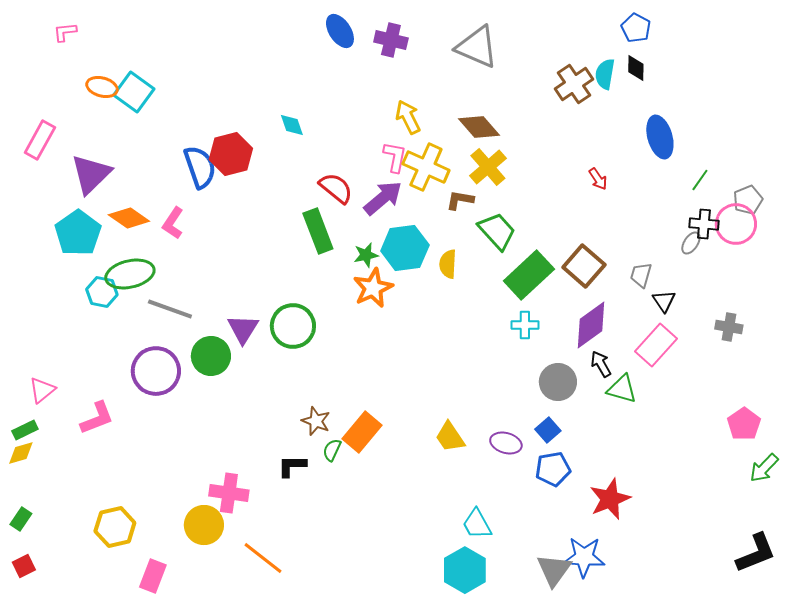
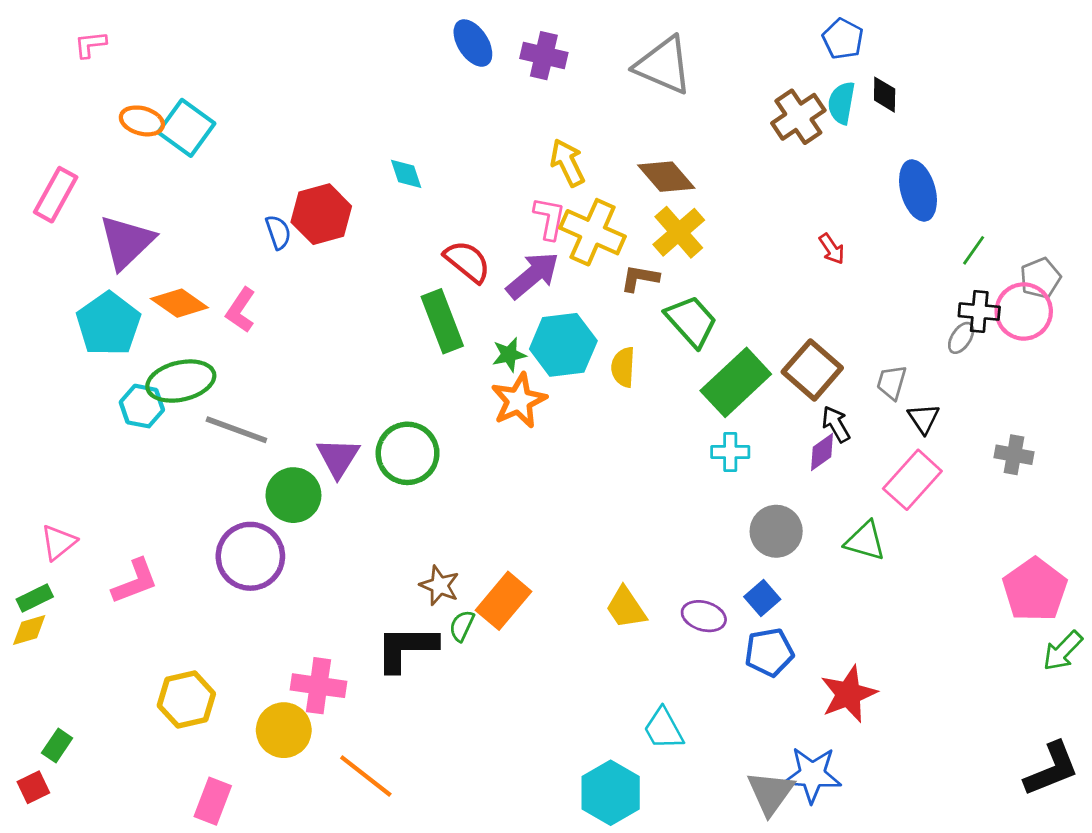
blue pentagon: (636, 28) -> (843, 39), moved
blue semicircle: (200, 167) -> (278, 232), size x0.6
purple diamond: (591, 325) -> (822, 452), size x0.6
black arrow: (601, 364) -> (836, 424), moved
purple circle: (156, 371) -> (250, 556), moved
pink pentagon: (744, 424) -> (1035, 590), size x1.4
black L-shape: (292, 466) -> (406, 648), size x1.6
green rectangle: (21, 519) -> (57, 745), moved
yellow hexagon: (115, 527) -> (186, 700), moved
cyan hexagon: (465, 570) -> (611, 793), moved

